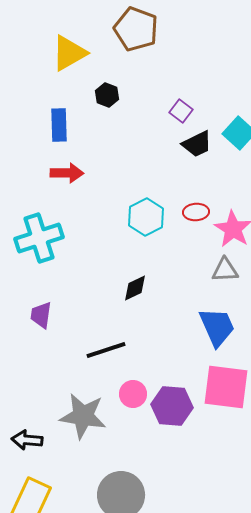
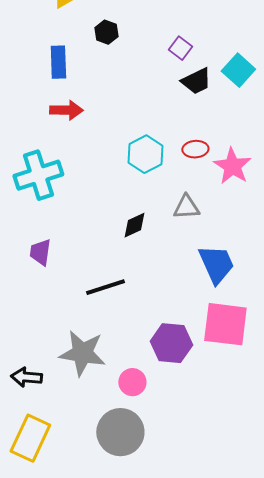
gray triangle: (225, 270) -> (186, 207), moved
pink circle: (133, 394) -> (132, 382), moved

